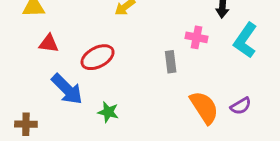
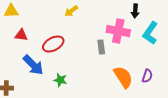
pink cross: (197, 37) -> (118, 31), size x1.6
purple semicircle: (241, 106) -> (147, 76), turned -40

